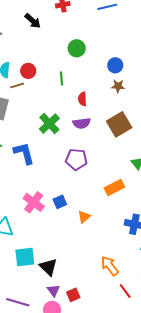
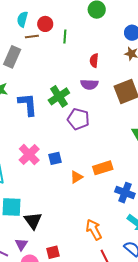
green line: (62, 79) -> (65, 37), moved
green cross: (49, 124) -> (59, 96), moved
orange rectangle: (114, 188) -> (103, 168), moved
purple triangle: (53, 290) -> (21, 244), moved

